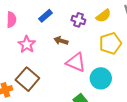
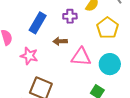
blue rectangle: (46, 16) -> (38, 23), size x1.5

